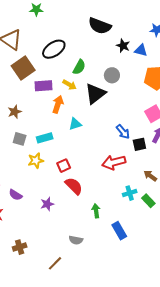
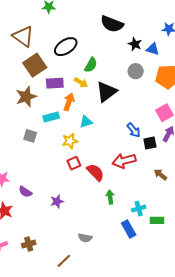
gray circle: (112, 75) -> (136, 71), moved
brown star: (15, 112) -> (26, 97), moved, size x1.5
cyan rectangle: (45, 138) -> (51, 117), moved
yellow star: (36, 161) -> (70, 141), moved
red semicircle: (74, 186) -> (95, 172), moved
cyan cross: (130, 193) -> (139, 209), moved
green rectangle: (148, 201) -> (157, 220), moved, turned -48
green arrow: (96, 211) -> (110, 197), moved

